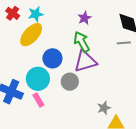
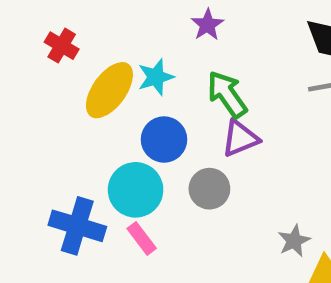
cyan star: (36, 14) -> (156, 77), moved
purple star: (85, 18) -> (207, 25), moved
purple triangle: (85, 61) -> (240, 138), size x0.7

